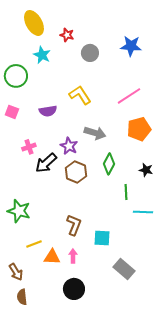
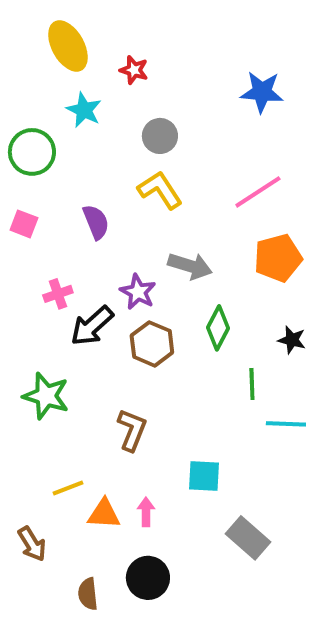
gray circle: (90, 53) -> (160, 136), moved
purple semicircle: (48, 111) -> (96, 222), turned -102
green star: (19, 211) -> (46, 396), moved
brown L-shape: (74, 225) -> (132, 430), moved
brown semicircle: (22, 297) -> (88, 594), moved

